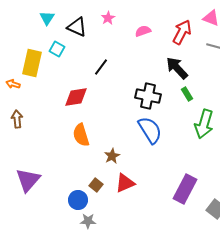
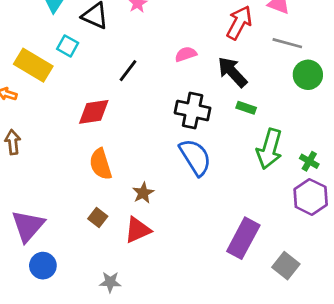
pink semicircle: (143, 31) -> (186, 54), moved
yellow rectangle: (32, 63) -> (33, 65), turned -72
green rectangle: (187, 94) -> (246, 108), turned -40
red triangle: (125, 183) -> (138, 230), moved
brown square: (96, 185) -> (98, 218), moved
blue circle: (78, 200) -> (43, 266), moved

